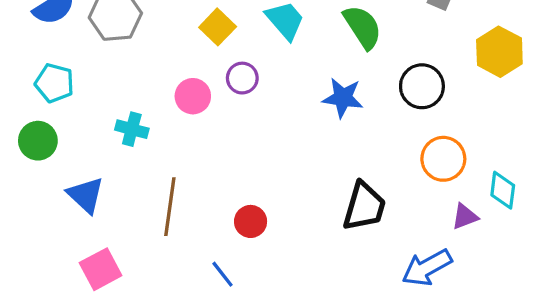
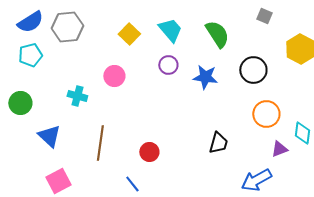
purple circle: (242, 78) -> (168, 65), moved
cyan pentagon: (54, 83) -> (30, 55), moved, turned -30
black trapezoid: (364, 207) -> (218, 143), size x0.7

